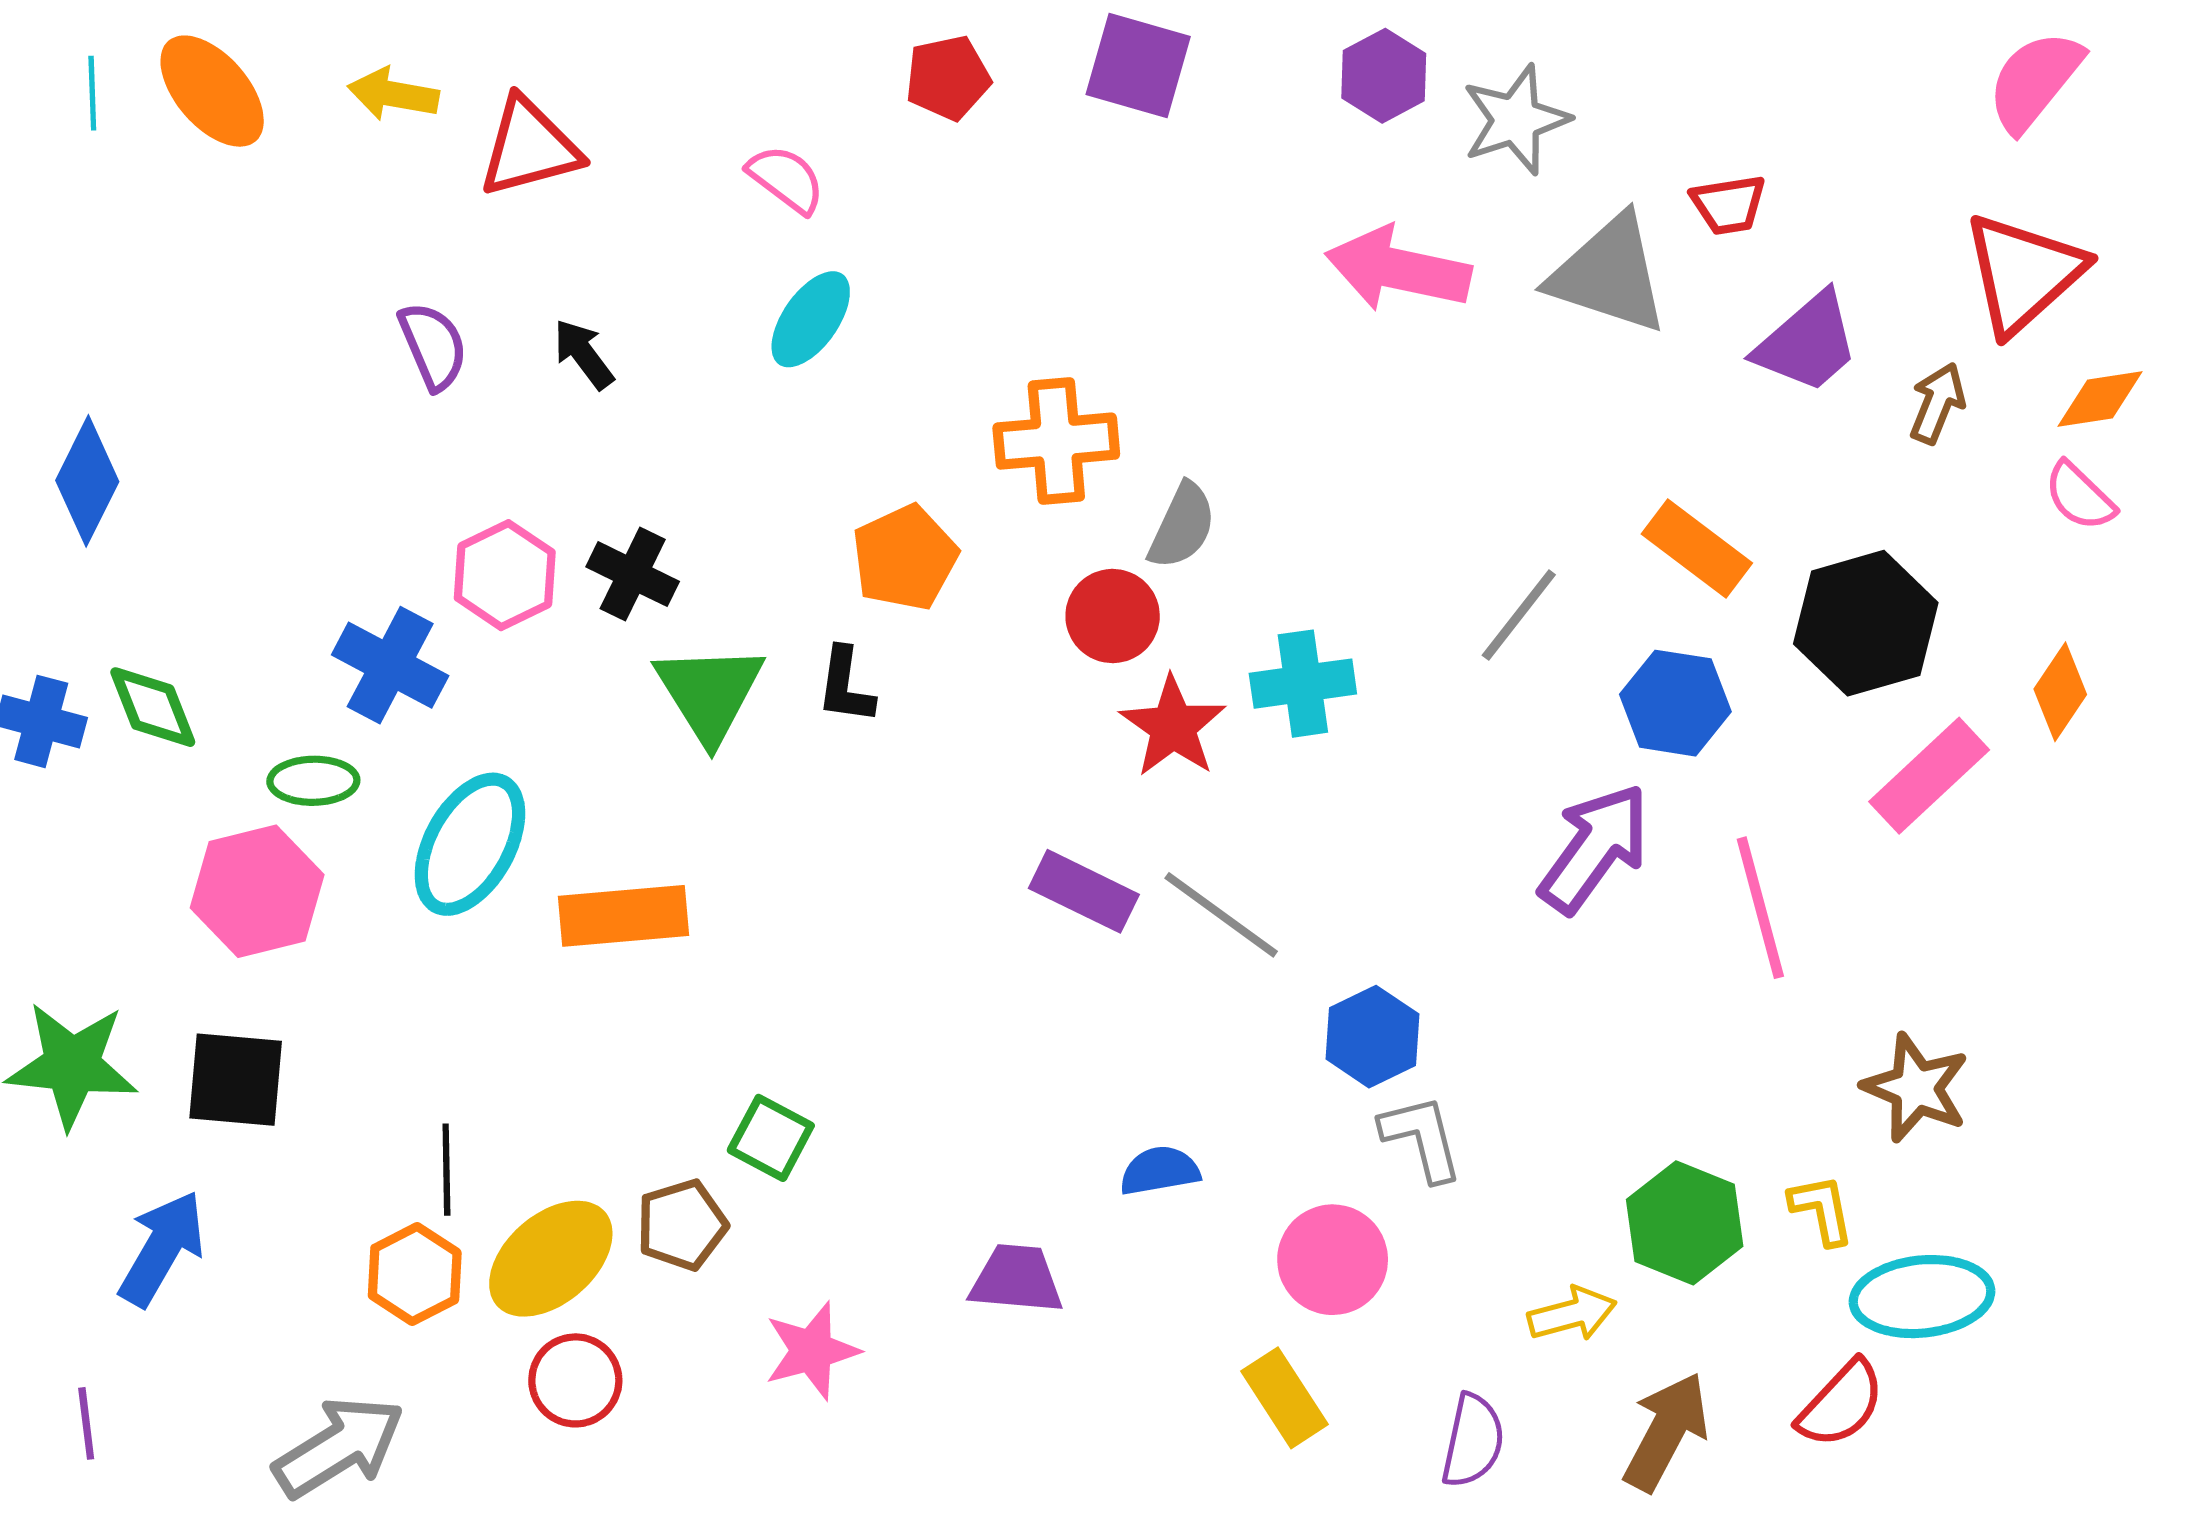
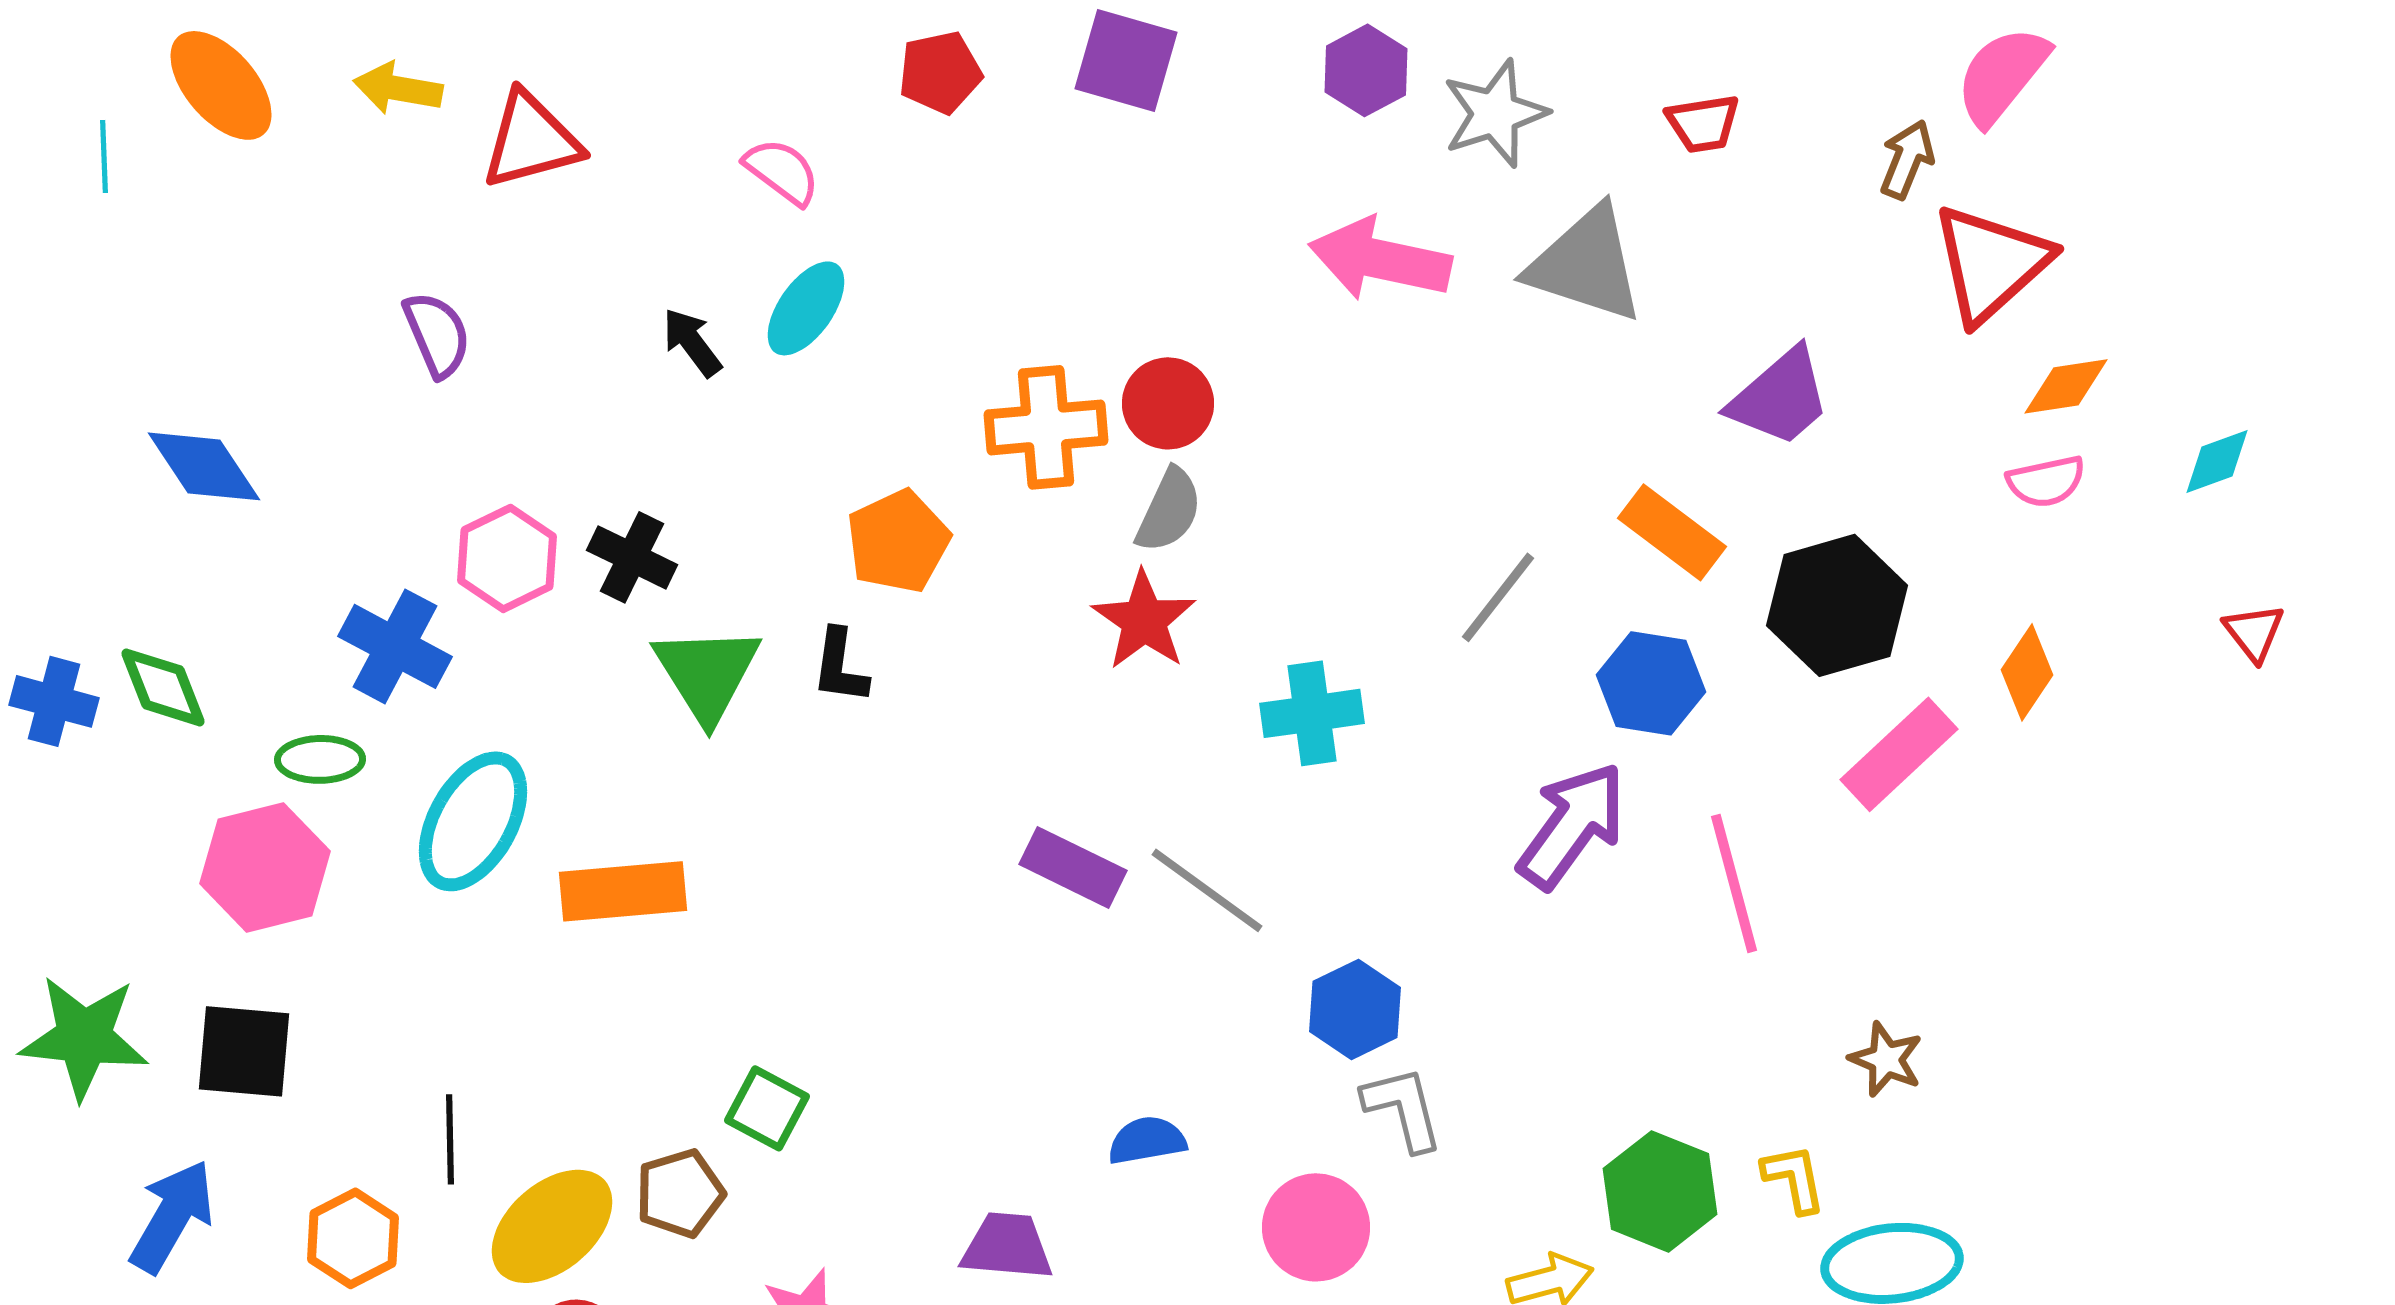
cyan line: (92, 93) -> (104, 156), moved
red trapezoid: (1729, 205) -> (1703, 123), moved
purple trapezoid: (1807, 343) -> (1780, 397), moved
black arrow: (584, 354) -> (692, 342), moved
brown arrow: (1937, 403) -> (1907, 159), moved
blue diamond: (87, 481) -> (204, 466), moved, turned -60
pink semicircle: (2080, 496) -> (2046, 481), turned -56
red circle: (1113, 616) -> (1168, 403), moved
cyan cross: (1303, 684) -> (1312, 713), moved
red star: (1173, 727) -> (1144, 620), moved
brown star: (1916, 1088) -> (1886, 1059), size x0.7
orange hexagon: (415, 1274) -> (353, 1238), moved

